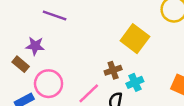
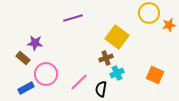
purple line: (55, 15) -> (73, 18), moved, turned -36
brown cross: (113, 70) -> (106, 58), moved

